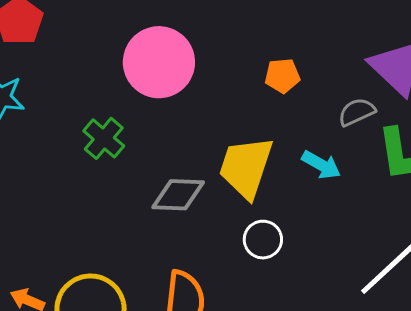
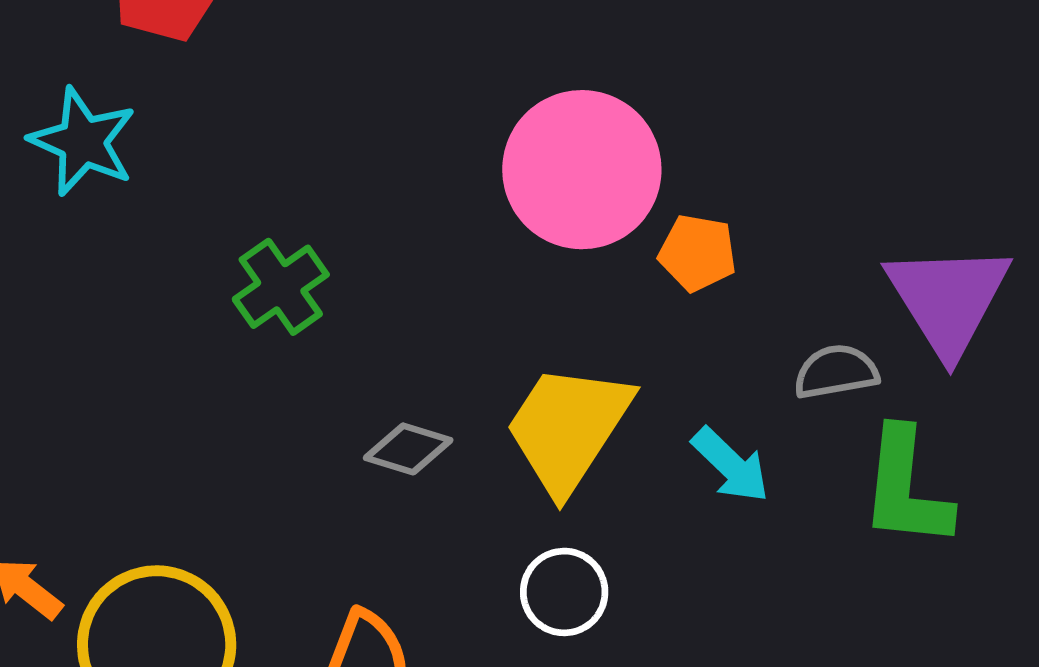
pink circle: (159, 62) -> (582, 170), moved
gray diamond: (178, 195) -> (408, 449), size x0.7

